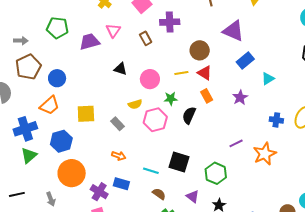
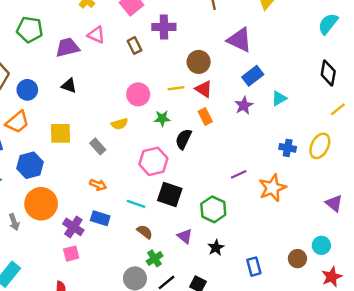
pink triangle: (113, 30) -> (96, 35), turned -42
black triangle: (120, 69) -> (69, 86), moved
purple star: (240, 97) -> (244, 105), moved
pink hexagon: (155, 120) -> (153, 161), moved
gray arrow: (51, 199) -> (14, 222), moved

